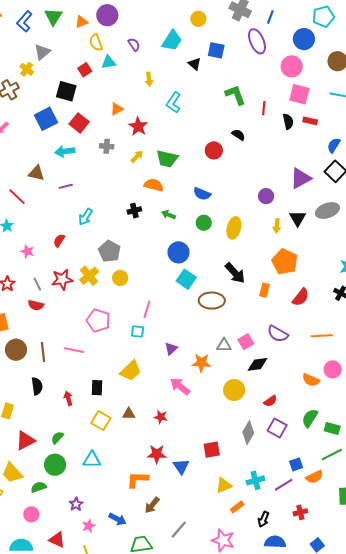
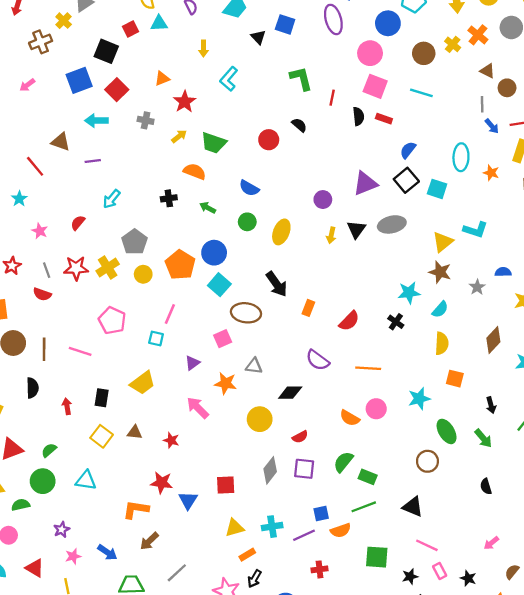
orange pentagon: (285, 262) -> (180, 265), moved
pink square: (246, 342) -> (223, 339), moved
purple square: (277, 428) -> (304, 469), turned -30
black arrow: (264, 519) -> (254, 579), moved

